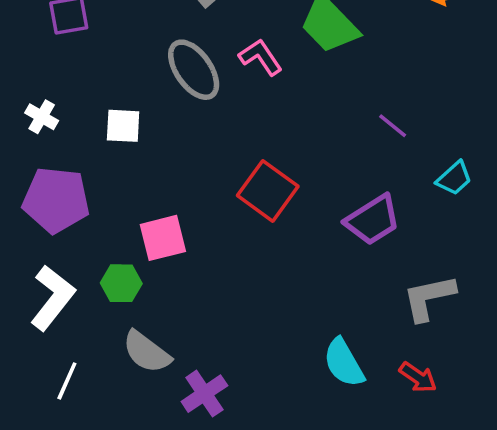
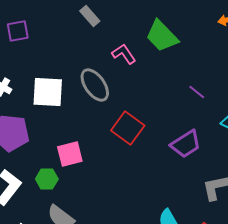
gray ellipse: (194, 70) -> (95, 85), moved
white square: (123, 126) -> (48, 92), size x1.6

